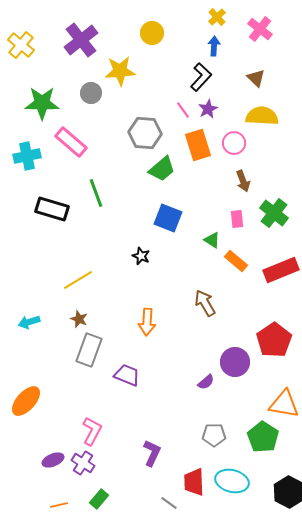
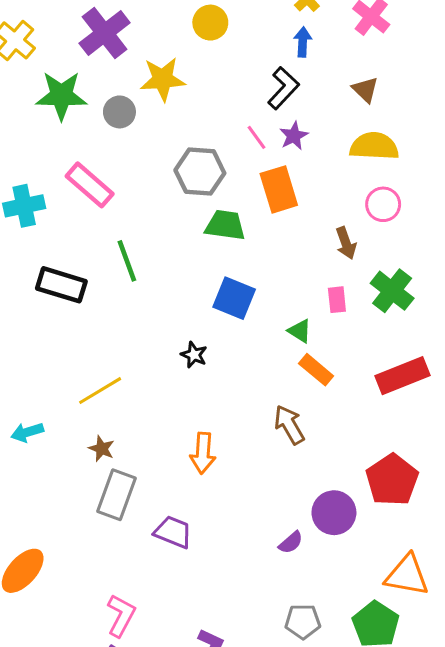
green star: (42, 103) -> (61, 96), moved
pink circle: (234, 143) -> (383, 204), moved
green trapezoid: (162, 169) -> (225, 225), turned -132
orange rectangle: (236, 261) -> (316, 370), moved
cyan arrow: (29, 322) -> (27, 432), moved

